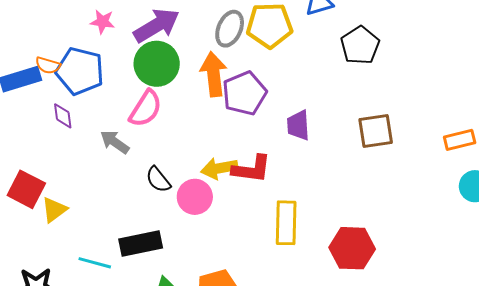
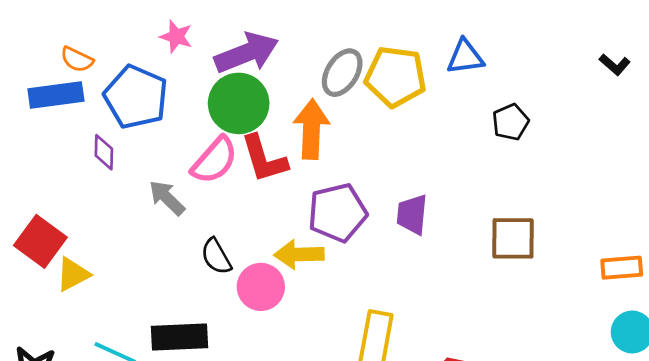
black pentagon: (360, 45) -> (510, 122), size x0.7
orange semicircle: (48, 65) -> (77, 59), moved
purple pentagon: (244, 93) -> (337, 213), moved
red L-shape: (252, 169) -> (264, 159), moved, turned 57

